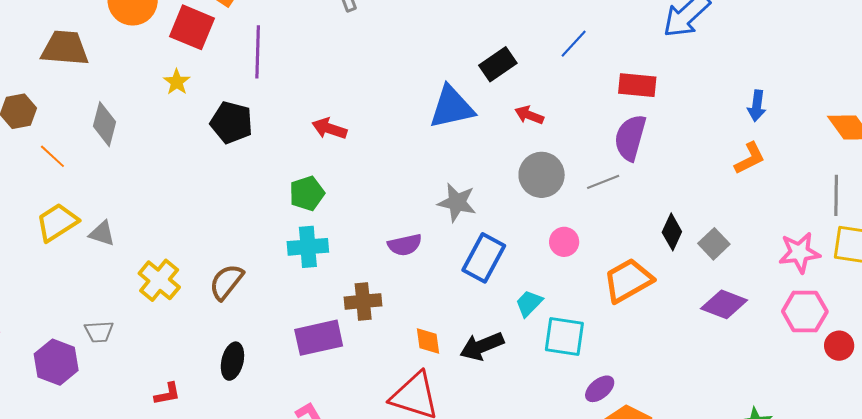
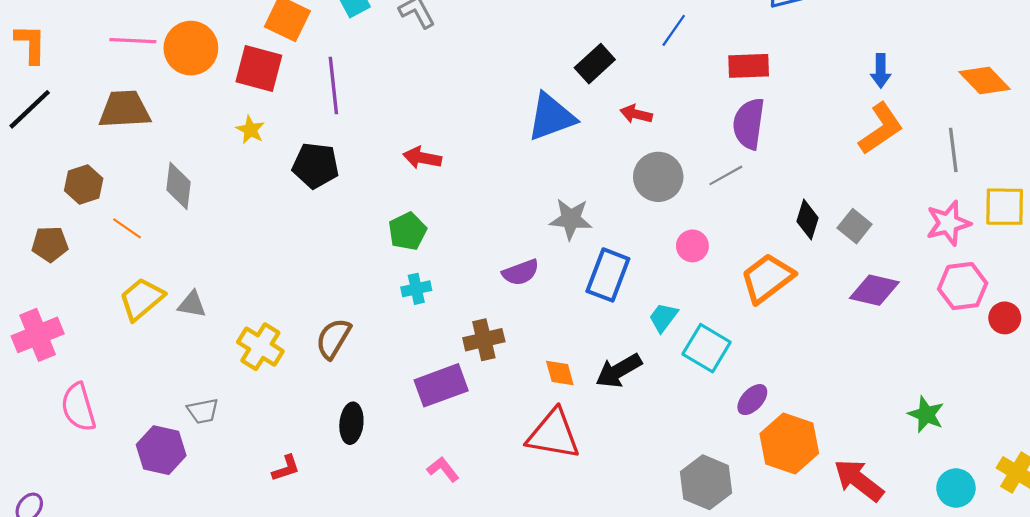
orange L-shape: (750, 158) -> (881, 129), size x1.4
gray line: (836, 195) -> (953, 150), moved
cyan cross: (308, 247) -> (416, 289), size x0.7
cyan square: (564, 336) -> (707, 348), turned 30

